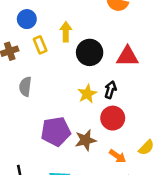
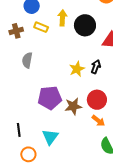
yellow rectangle: (40, 45) -> (41, 27), turned -48
black circle: (90, 52) -> (85, 25), moved
red circle: (113, 118) -> (97, 100), moved

